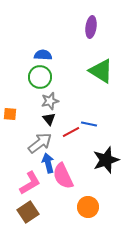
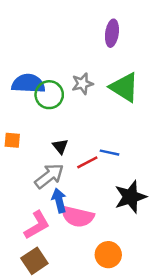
blue semicircle: (43, 55) -> (28, 84), moved, size x1.5
gray star: (50, 101) -> (82, 84), moved
pink semicircle: (63, 176) -> (78, 217), turned -52

